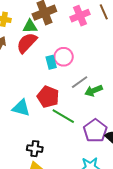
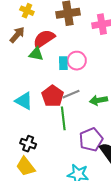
green triangle: (30, 26) -> (36, 54), moved
gray line: (80, 82) -> (71, 94), moved
green line: (63, 116) -> (63, 118), turned 40

